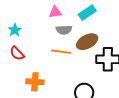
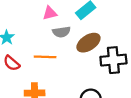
orange line: (61, 52) -> (45, 57), moved

